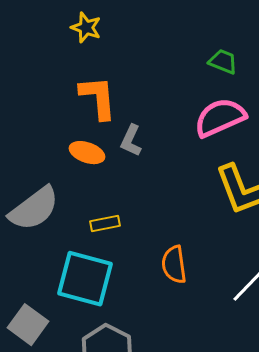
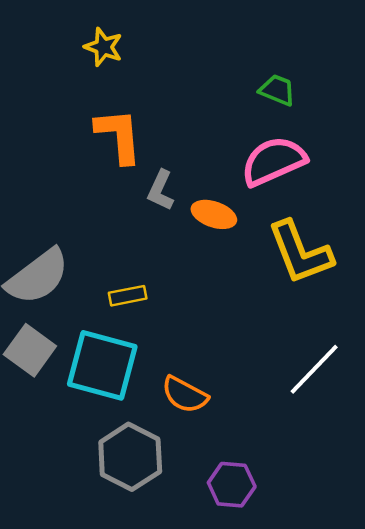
orange ellipse: (87, 153) -> (214, 214), moved
orange semicircle: (174, 265) -> (185, 395), moved, turned -54
gray square: (28, 325) -> (30, 350), moved

